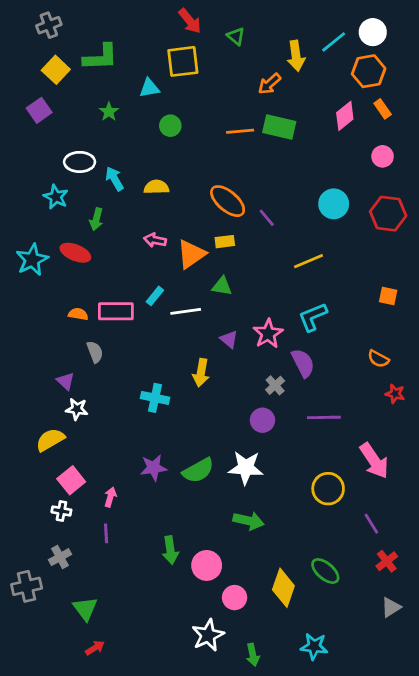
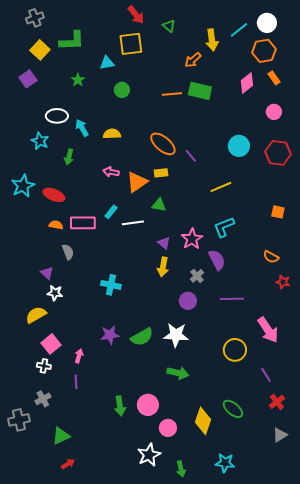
red ellipse: (75, 253) -> (54, 195), moved
yellow arrow: (201, 373) -> (163, 267), moved
green arrow: (170, 550) -> (120, 406), moved
green triangle: (85, 609) -> (61, 436), turned 42

